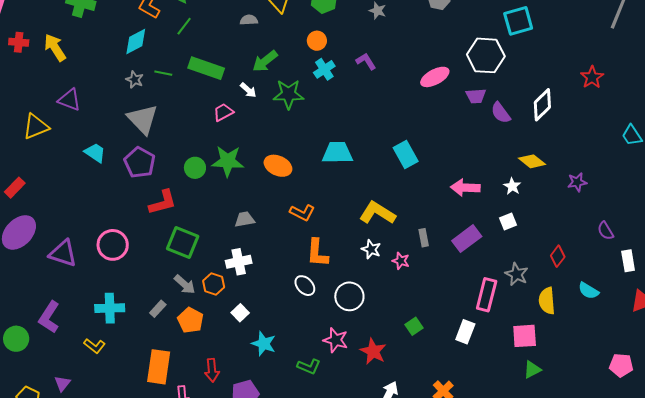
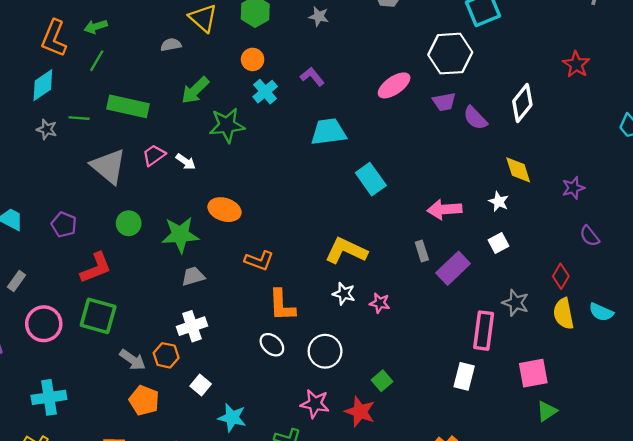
white arrow: (248, 90) -> (186, 162), moved
gray triangle: (143, 119) -> (108, 166), moved
cyan trapezoid: (337, 153) -> (329, 132), moved
green star: (228, 161) -> (180, 235), moved
yellow diamond: (532, 161) -> (518, 170), turned 40
purple pentagon: (140, 162) -> (64, 225), size x0.7
purple semicircle: (606, 231) -> (590, 236), moved
gray rectangle: (424, 238) -> (422, 251), moved
green square: (183, 242) -> (98, 316), moved
yellow semicircle: (547, 301) -> (564, 314), moved
gray rectangle: (158, 309) -> (16, 281), moved
green square: (414, 326) -> (382, 381), moved

